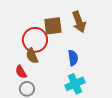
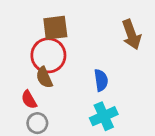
brown arrow: (79, 22) -> (131, 35), moved
brown square: (53, 26) -> (55, 28), moved

